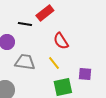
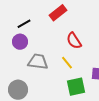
black line: (25, 24) -> (24, 24), moved, turned -40

